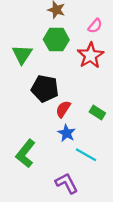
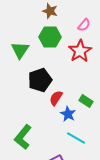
black pentagon: (45, 89) -> (40, 80), turned -30
blue star: (67, 133) -> (68, 114), moved

